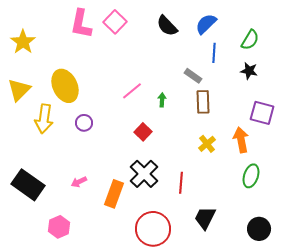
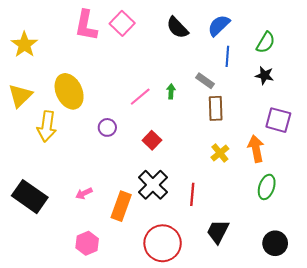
green arrow: (162, 100) -> (171, 91), moved
purple circle: (84, 123) -> (107, 127), moved
pink hexagon: (59, 227) -> (87, 243), moved

